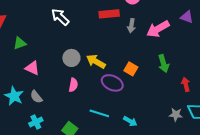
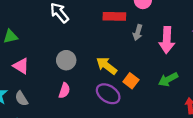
pink arrow: (158, 29) -> (167, 40), turned -65
yellow arrow: (96, 61) -> (107, 66), moved
green arrow: (164, 64) -> (168, 79), turned 72

